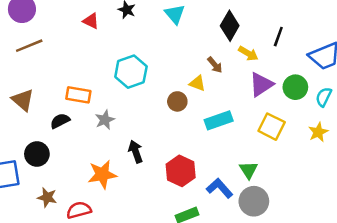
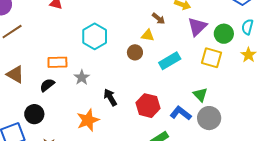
green circle: (295, 87) -> (224, 34), moved

